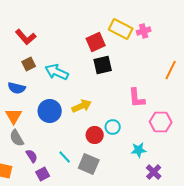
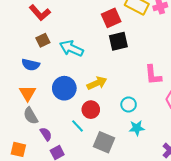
red circle: (95, 135) -> (91, 110), moved
cyan star: (139, 150) -> (137, 128), moved
cyan line: (65, 157) -> (78, 126), moved

